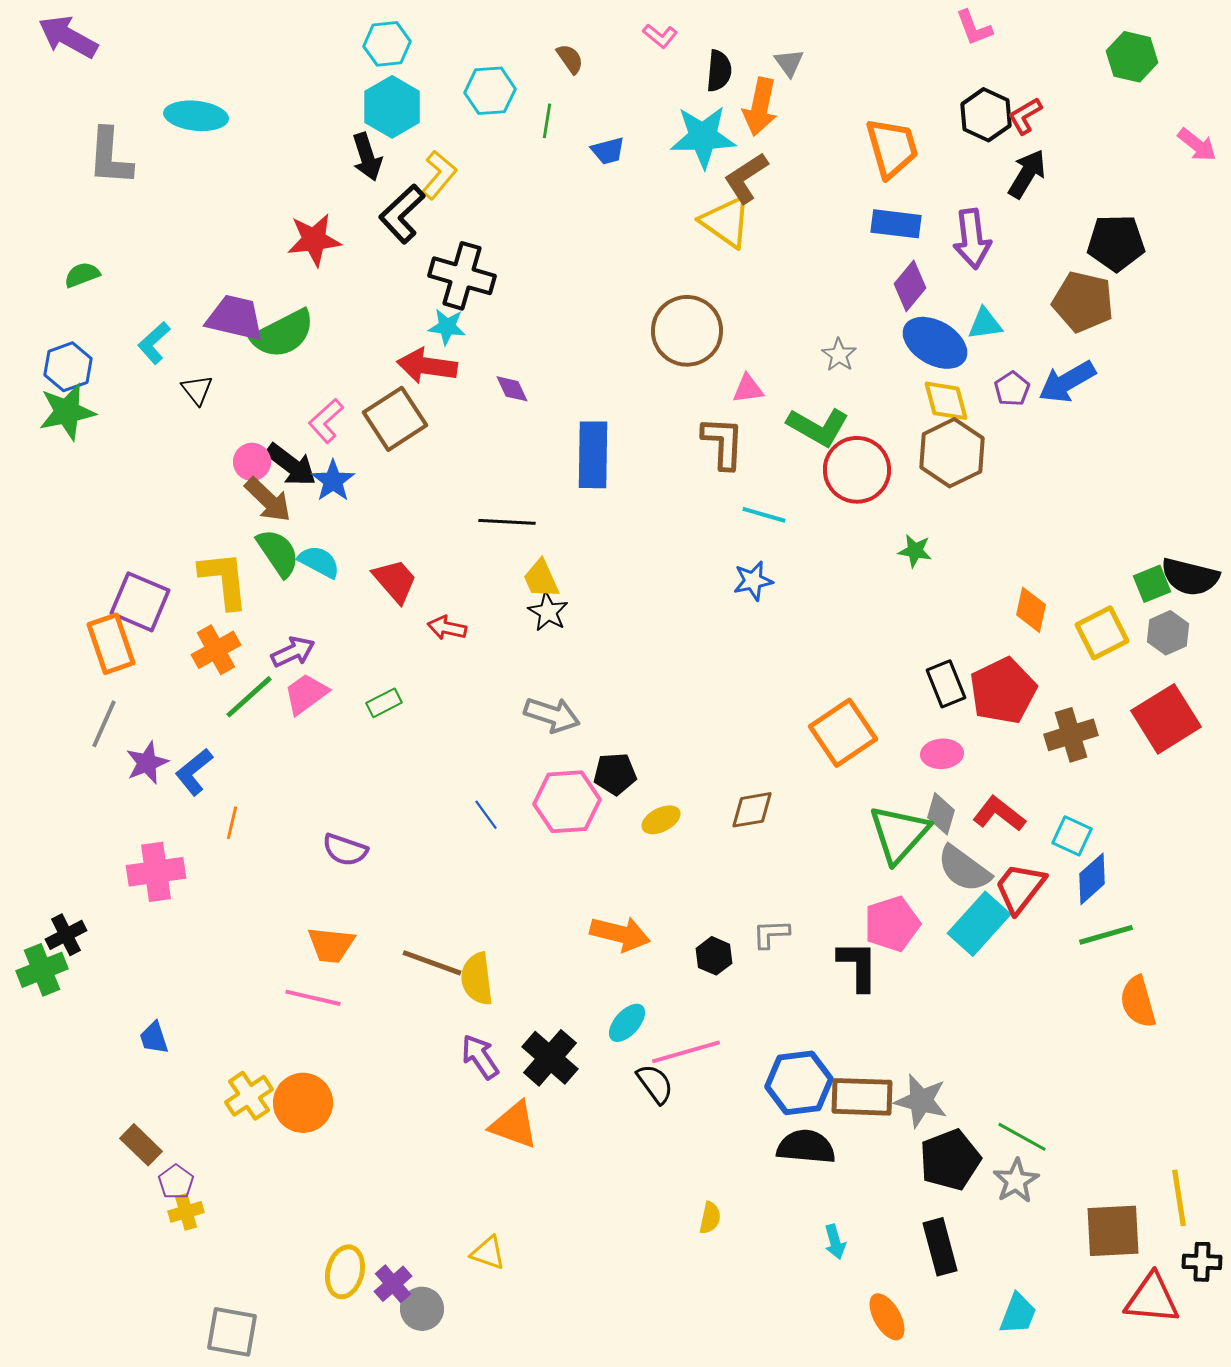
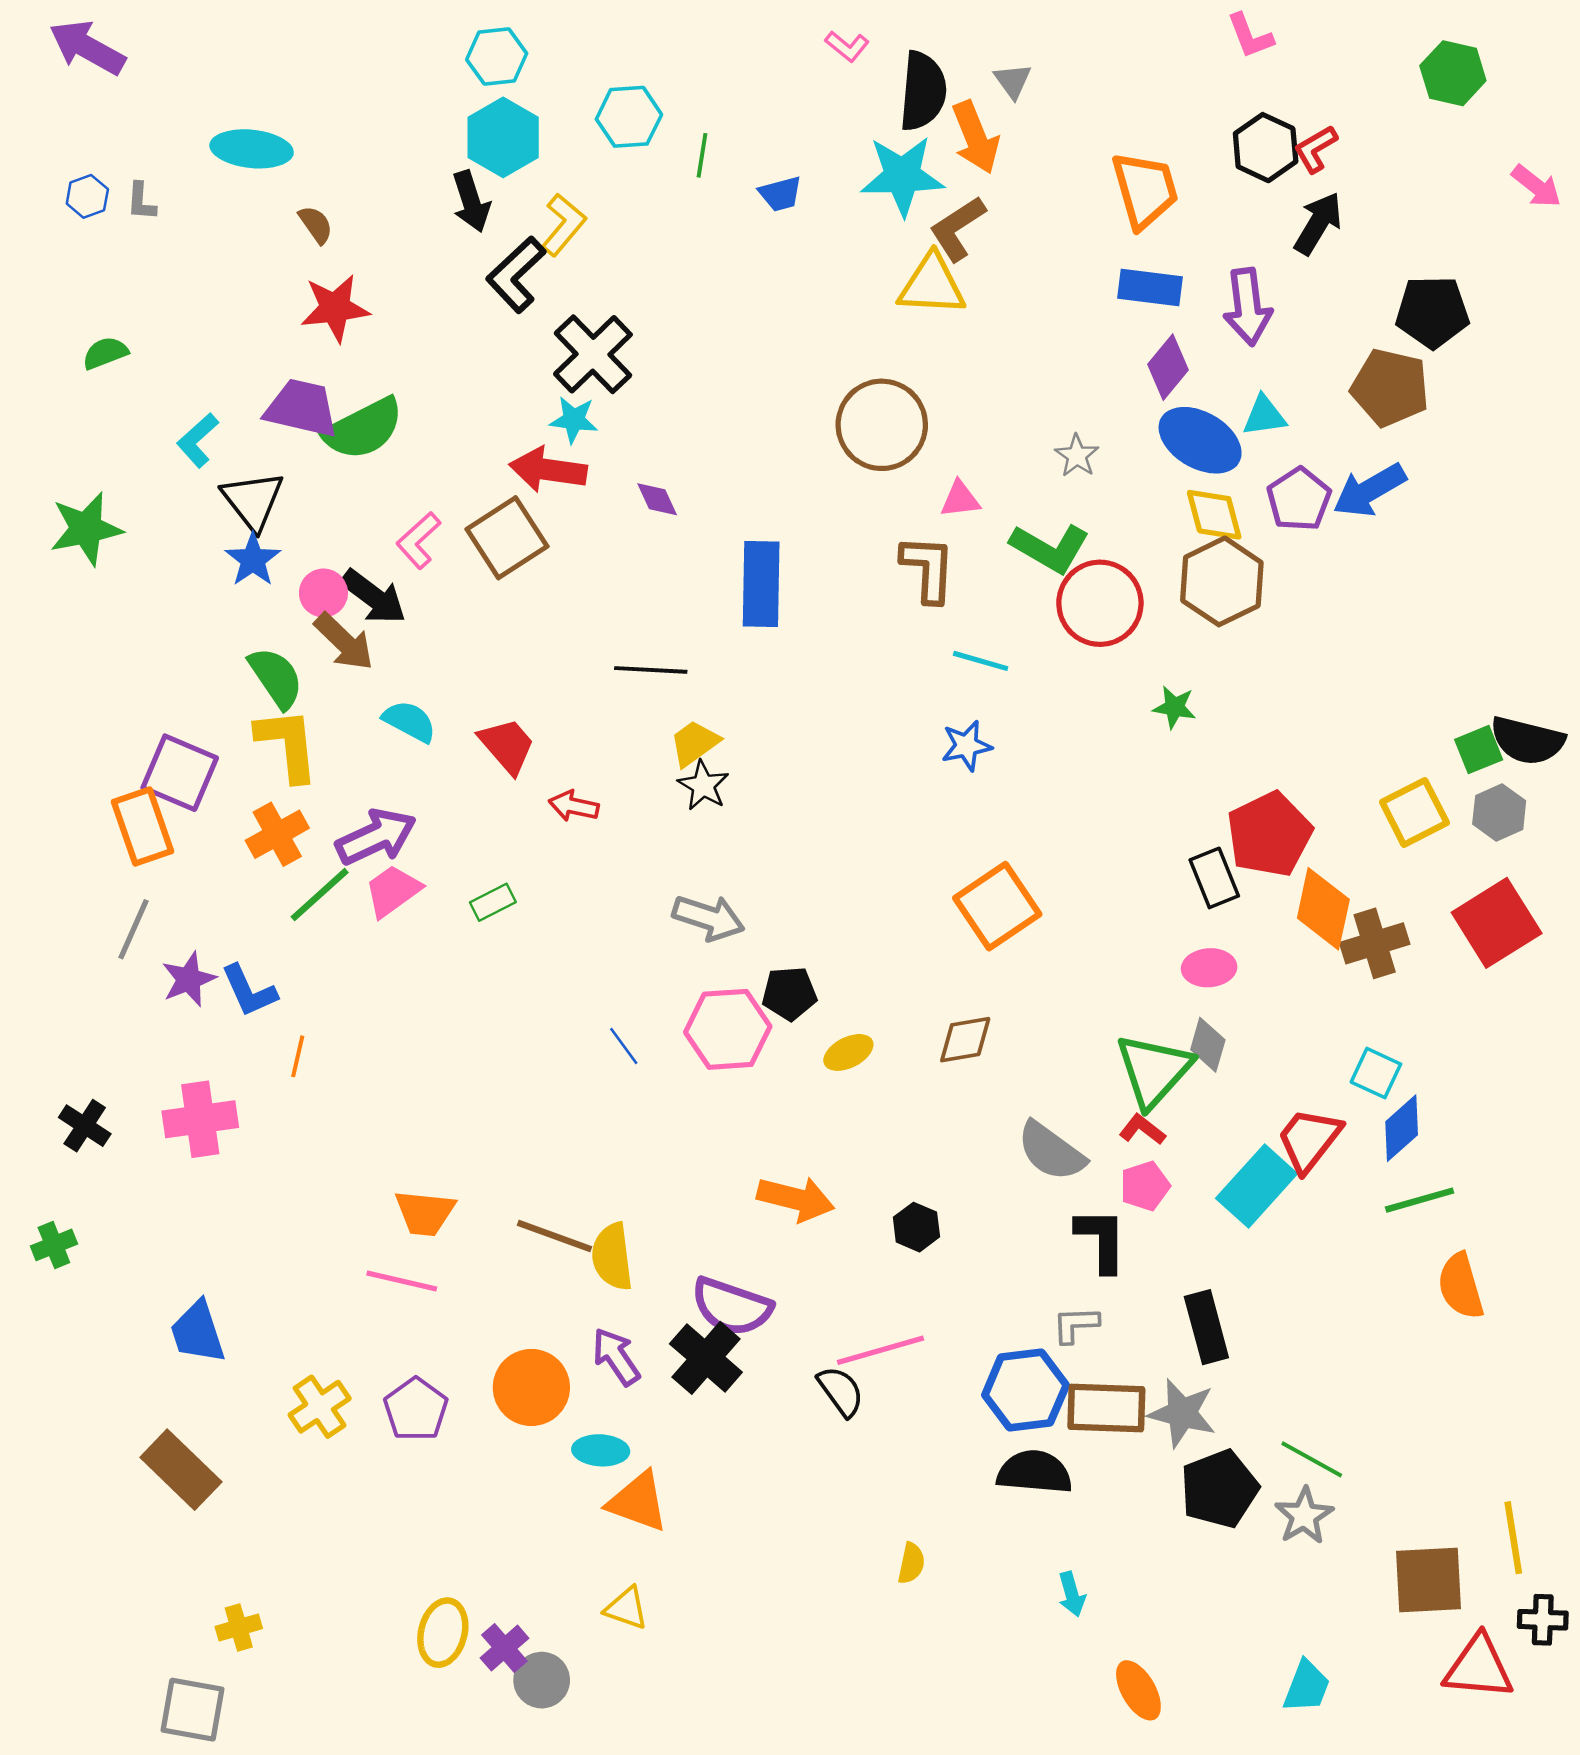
brown semicircle: (570, 59) -> (316, 225), moved
black semicircle: (719, 71) -> (923, 91), size x1.5
orange arrow: (760, 107) -> (975, 137), turned -34
gray L-shape: (110, 157) -> (141, 202), size x0.5
yellow triangle: (726, 222) -> (932, 285), turned -32
red star: (314, 240) -> (335, 308), moved
black cross: (462, 276) -> (593, 354), turned 30
blue hexagon: (68, 367) -> (87, 196), moved, size x0.7
purple pentagon: (1012, 389) -> (1299, 499), size x1.4
black triangle: (197, 390) -> (253, 501), size x1.6
blue star: (333, 481) -> (253, 560), moved
green semicircle: (278, 553) -> (276, 678), moved
yellow trapezoid: (541, 579) -> (694, 743), turned 78
orange diamond: (1031, 610) -> (1323, 909), moved, size x1.4
purple arrow: (293, 652) -> (376, 837), size x1.4
red pentagon: (1003, 691) -> (1269, 834), moved
orange square: (843, 733) -> (997, 906), moved
blue L-shape: (194, 772) -> (249, 991), turned -75
red L-shape: (999, 814) -> (1142, 1129), moved, size x0.7
purple semicircle: (345, 850) -> (732, 1307), moved, size x1.4
gray semicircle: (964, 869) -> (1051, 1151), moved
pink pentagon: (892, 924) -> (1145, 1186), size x0.7
gray L-shape: (771, 934) -> (1076, 1325), moved
black cross: (66, 935) -> (85, 1126), moved, turned -30
green cross: (42, 970) -> (54, 1245), size x0.7
cyan ellipse: (627, 1023) -> (601, 1450), moved, turned 51
blue trapezoid: (154, 1038) -> (198, 1332), size x1.5
orange circle: (303, 1103) -> (531, 1387), moved
orange triangle: (514, 1125) -> (638, 1502), moved
brown rectangle: (141, 1145) -> (181, 1470), size x1.5
purple pentagon: (176, 1182) -> (416, 1409), moved, size x1.4
yellow cross: (186, 1212) -> (239, 1627), moved
black rectangle: (940, 1247) -> (1206, 1327), moved
gray square: (232, 1332) -> (193, 1710), moved

